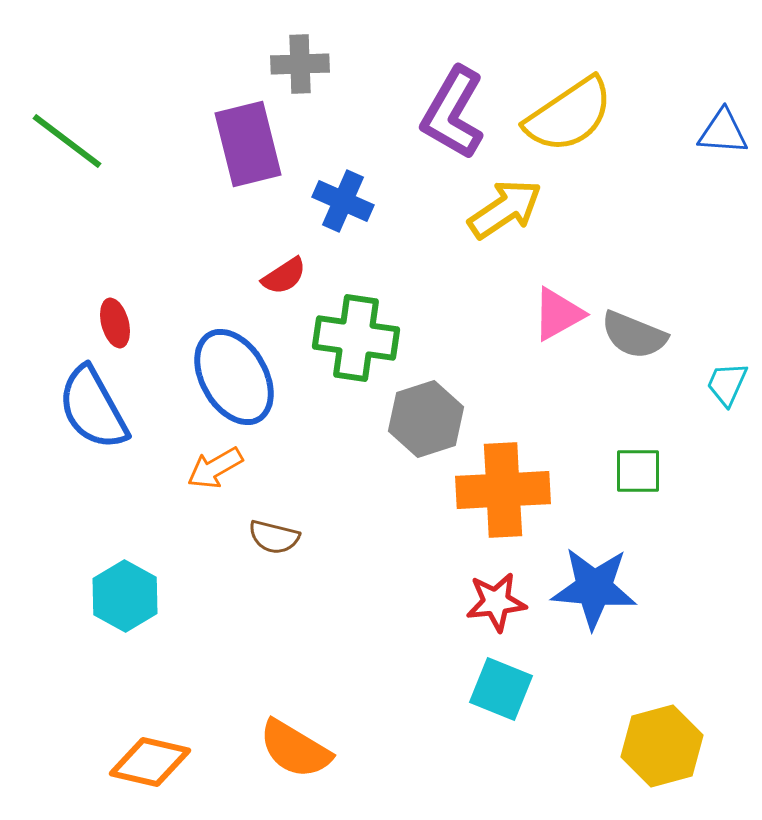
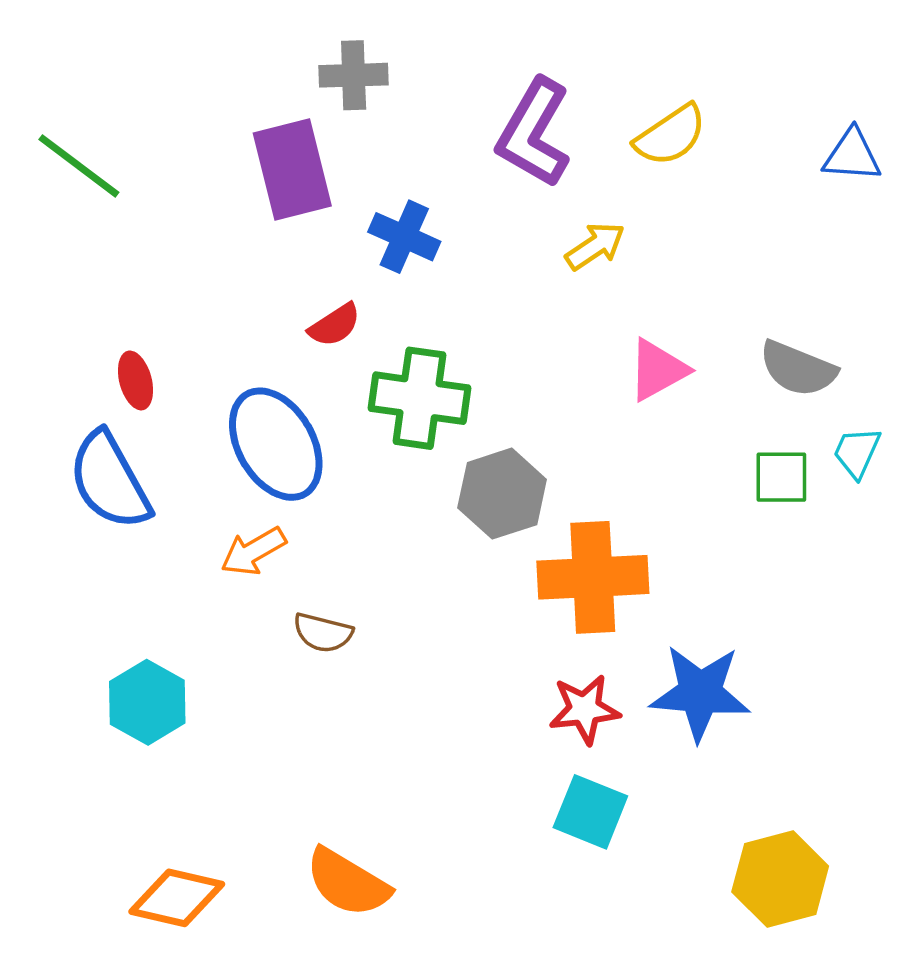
yellow semicircle: (569, 115) -> (671, 135), size x0.7
yellow arrow: (505, 209) -> (595, 246), size x0.7
gray semicircle: (634, 335) -> (798, 369), moved
green square: (638, 471) -> (781, 477), moved

